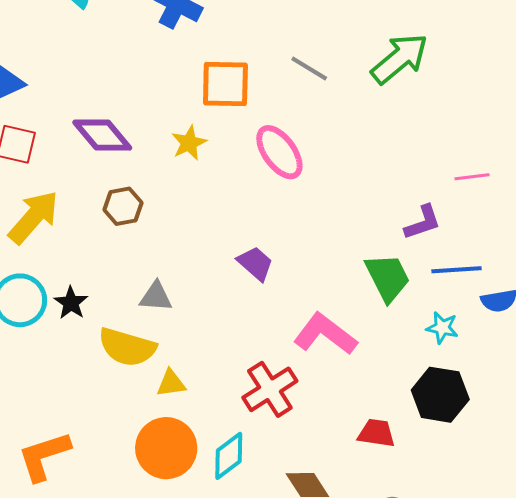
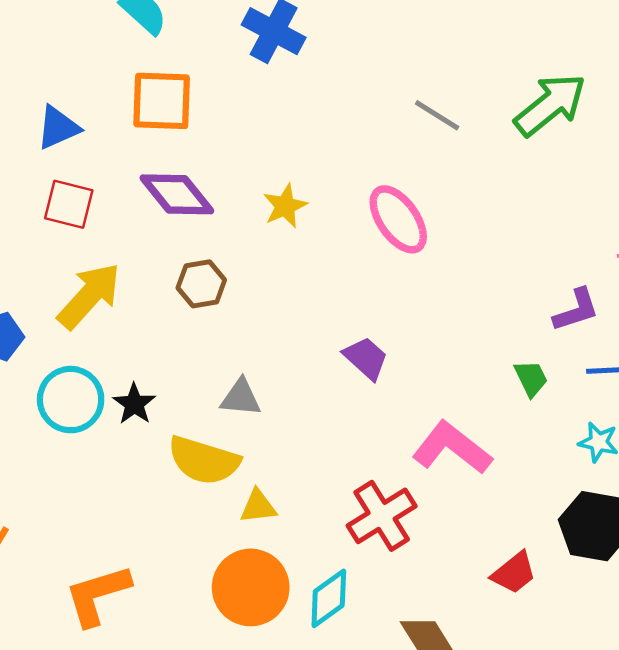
orange square: (225, 84) -> (162, 101), moved
green trapezoid: (388, 277) -> (531, 378), size x0.6
red trapezoid: (376, 433) -> (514, 573), turned 132

